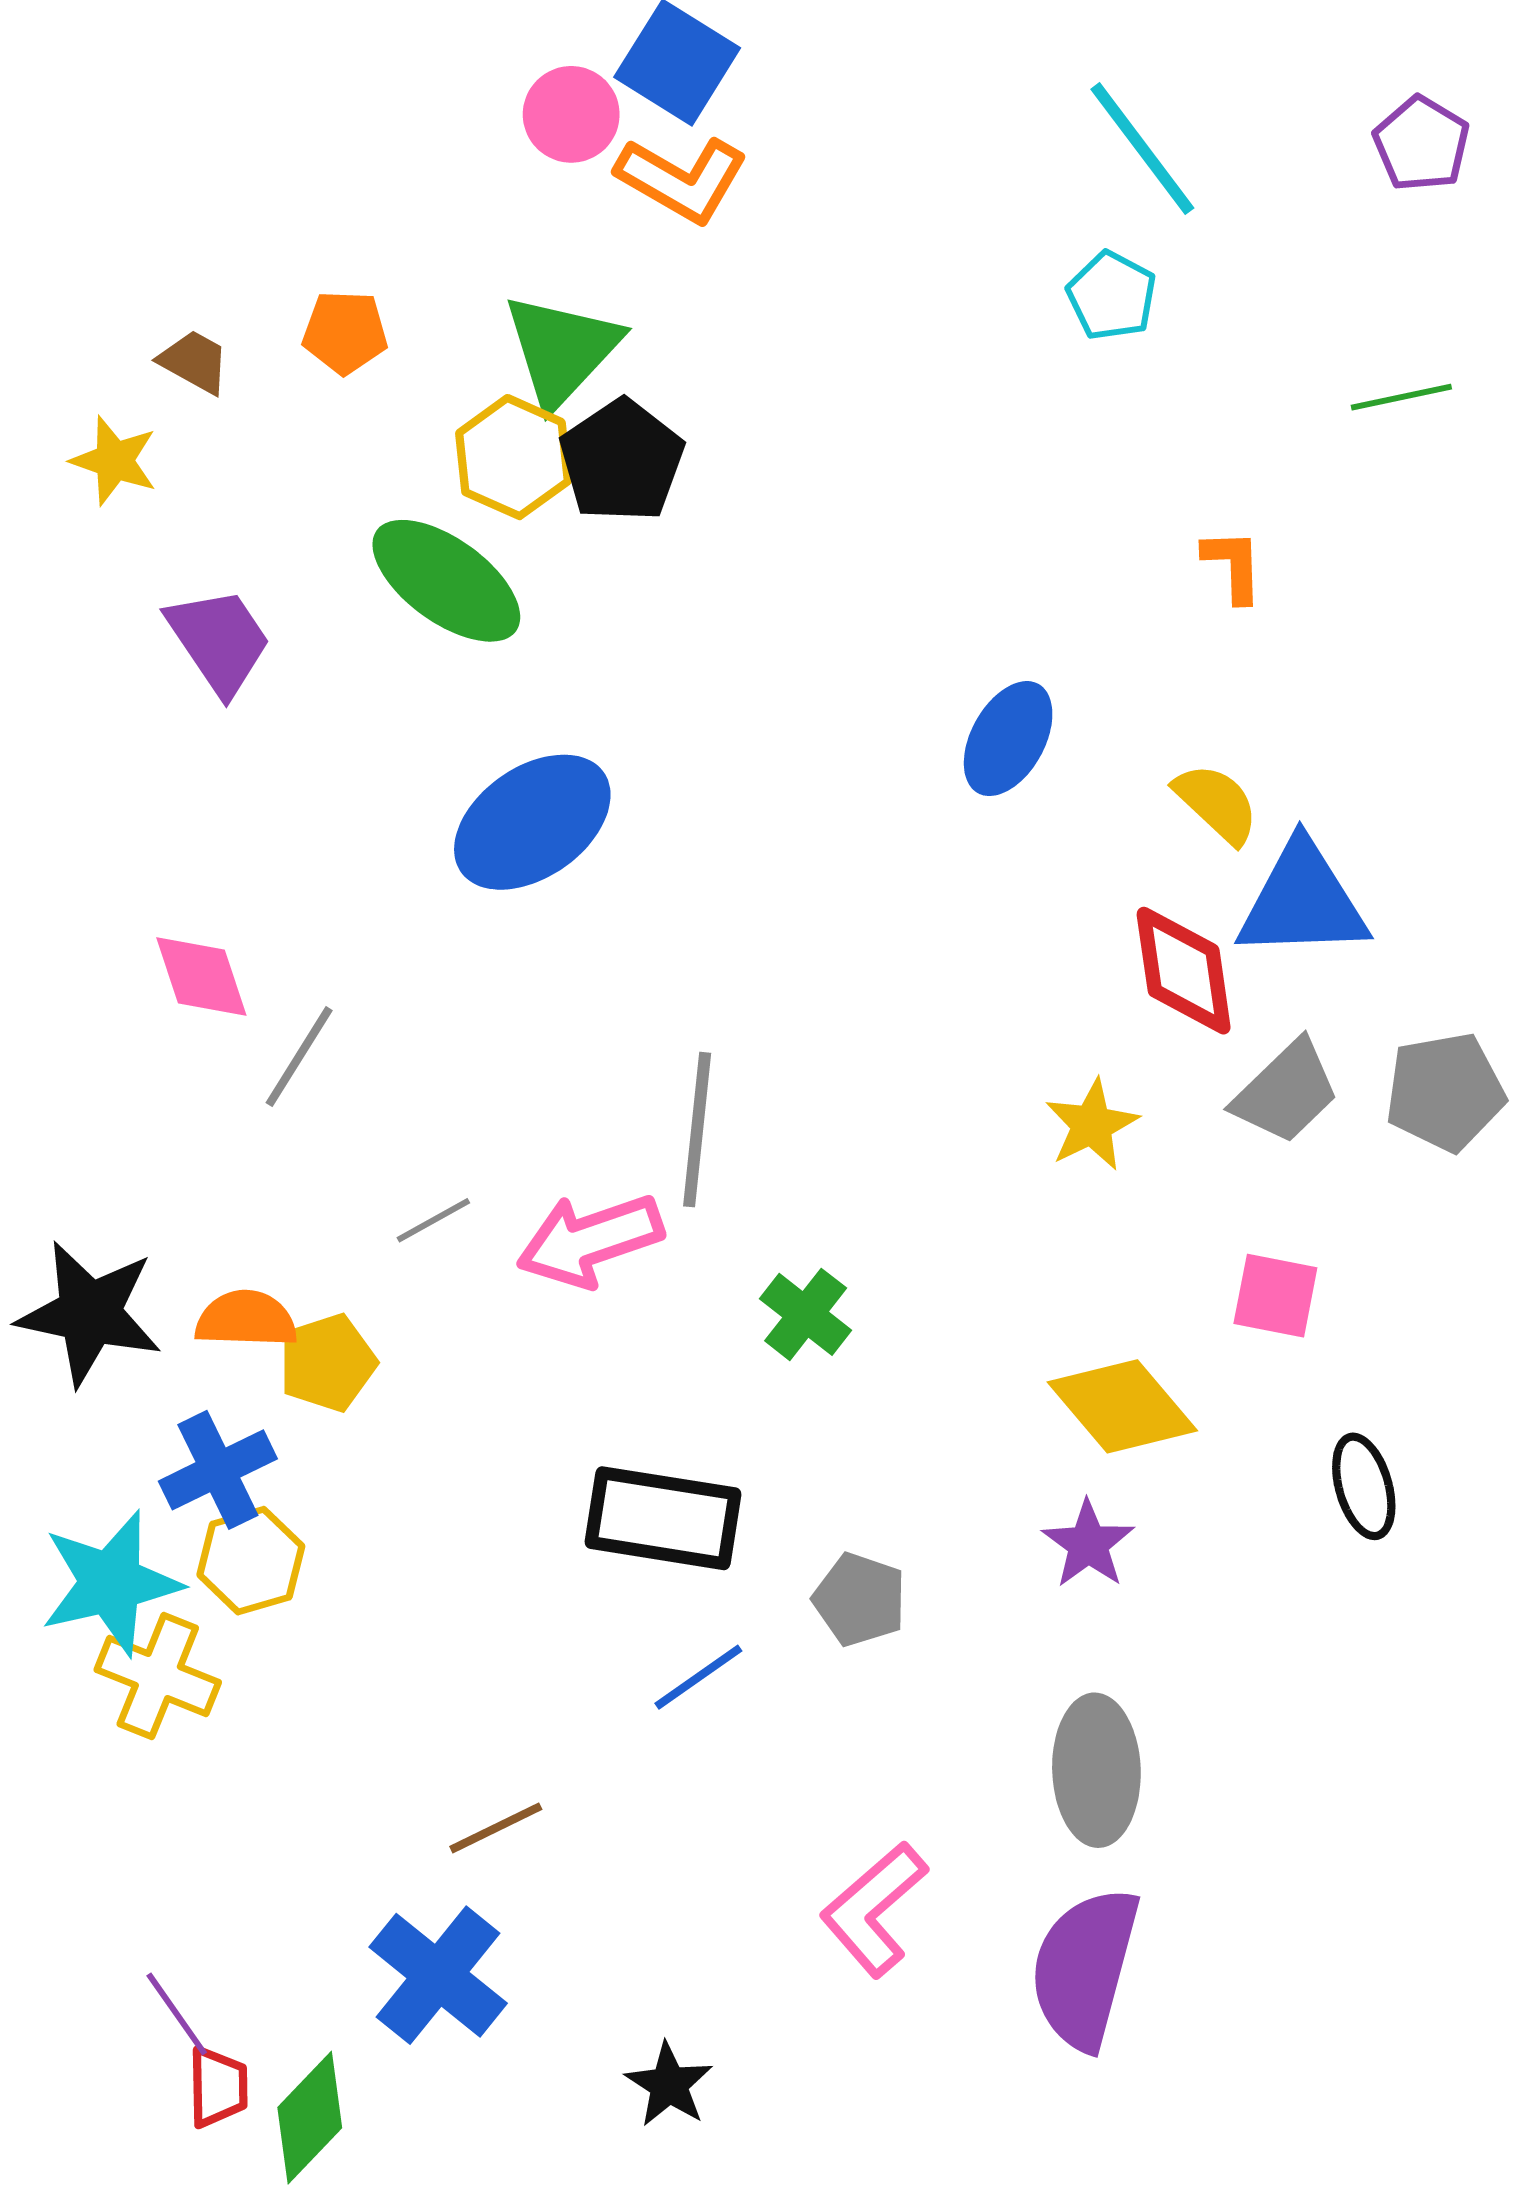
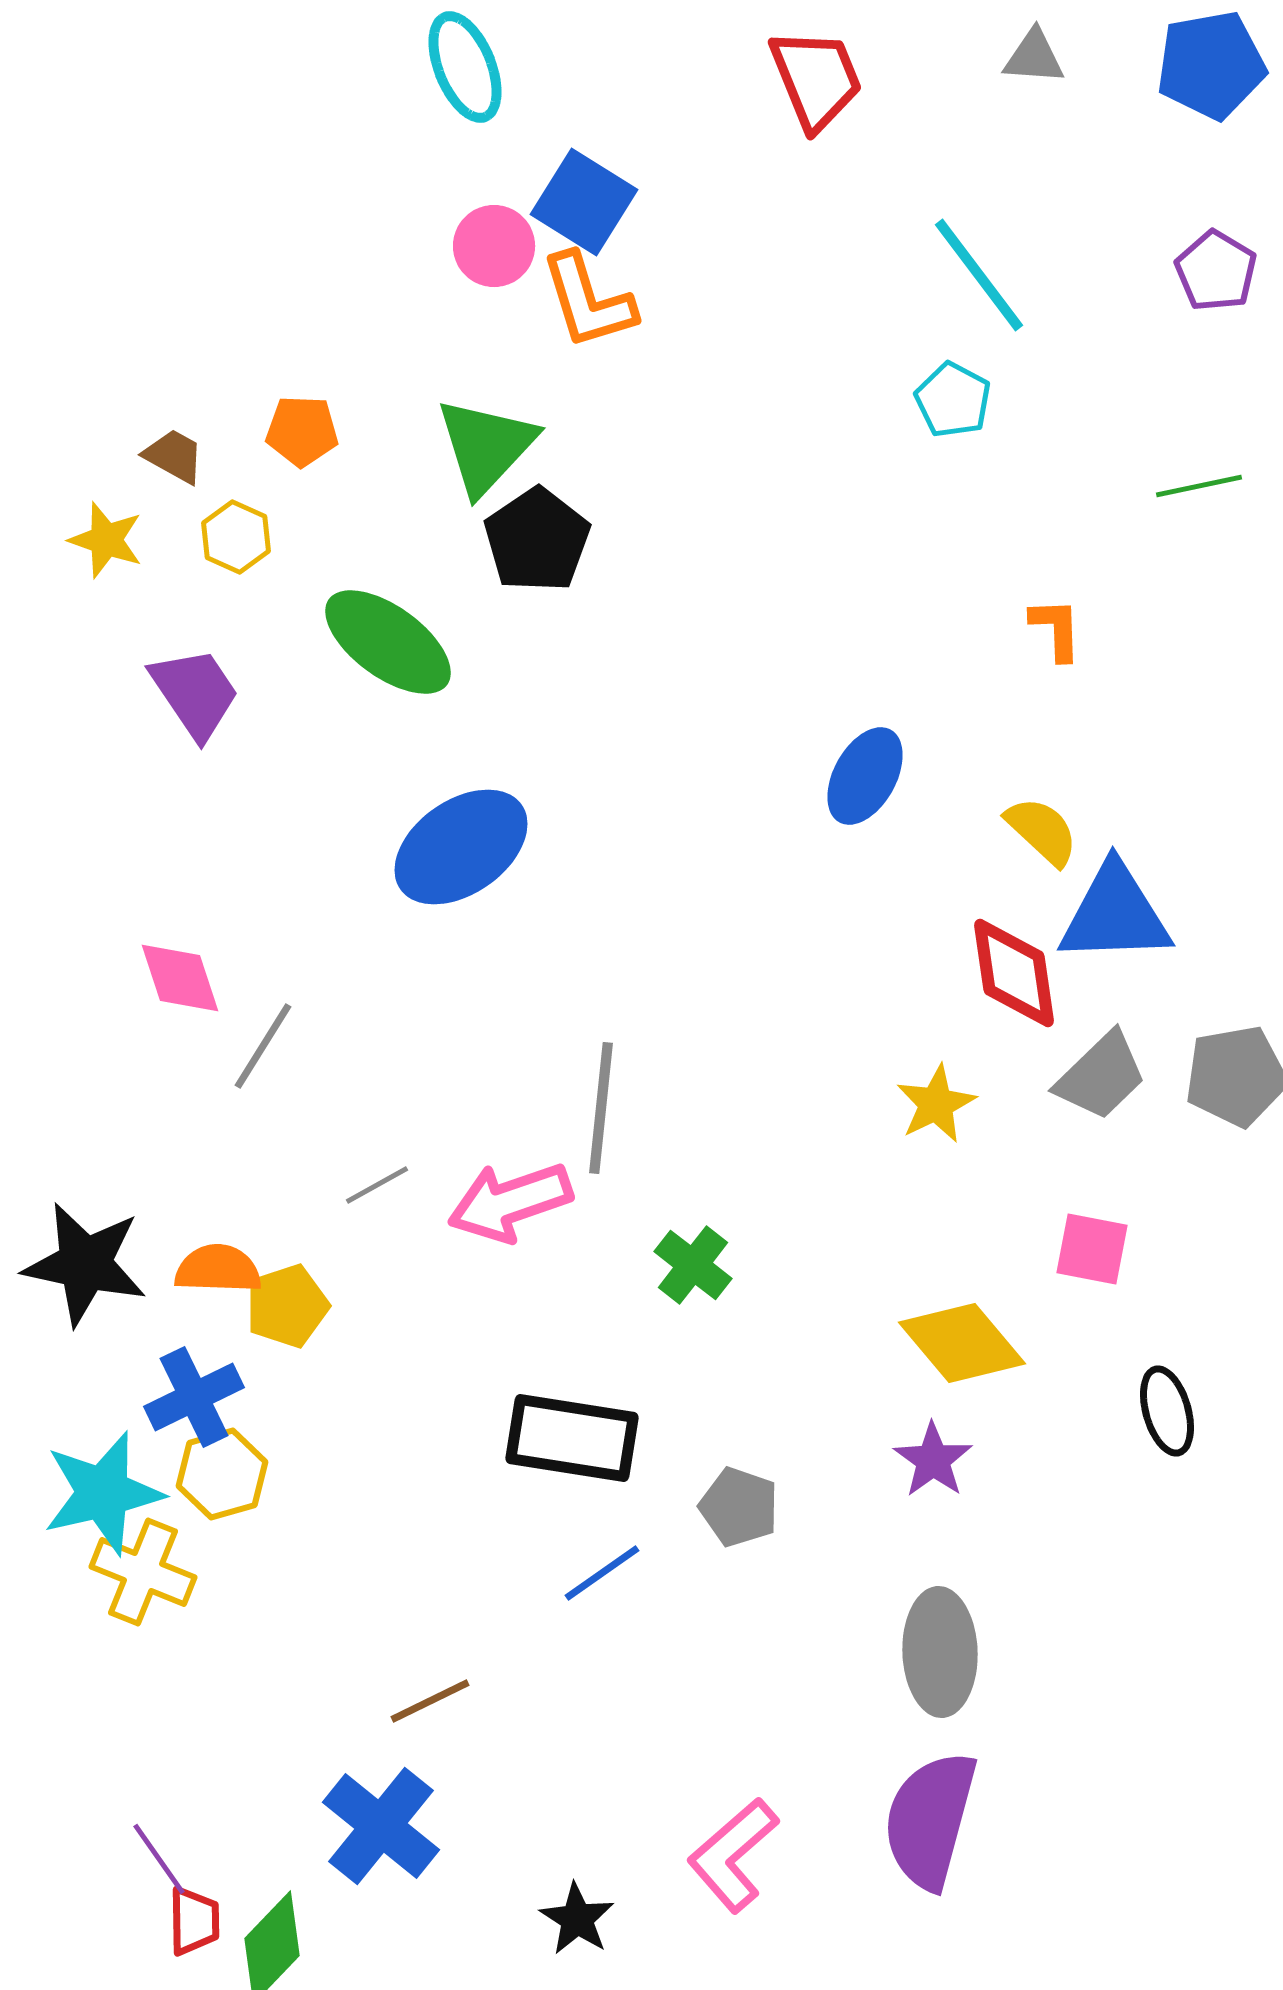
orange L-shape: (682, 179) -> (588, 301), turned 43
yellow hexagon: (513, 457) -> (236, 537), moved, size x0.7
pink L-shape: (874, 1909) -> (733, 1855), moved

